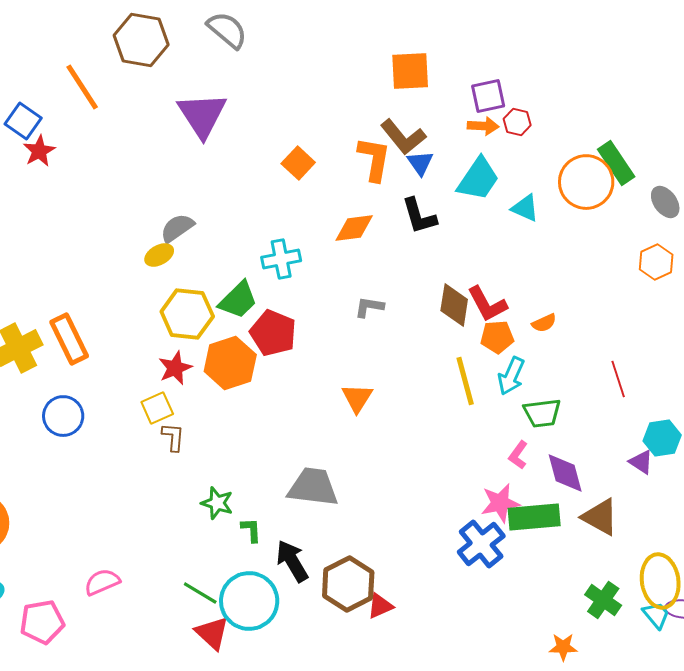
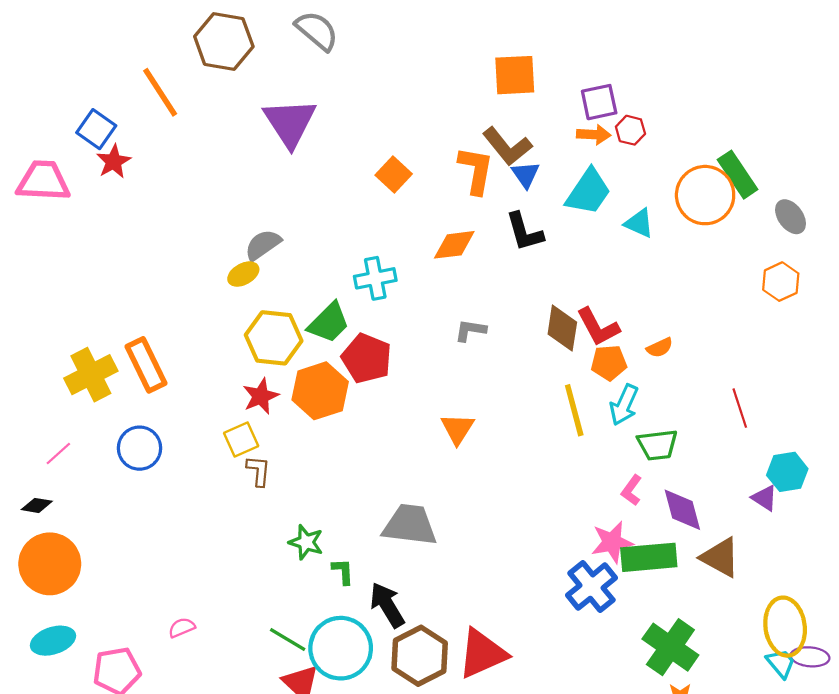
pink semicircle: (102, 582) -> (182, 628), size x0.7
brown hexagon: (348, 584) -> (420, 656), moved
green cross: (603, 600) -> (670, 647), moved, size x1.4
red triangle: (380, 606) -> (482, 654), size x1.8

